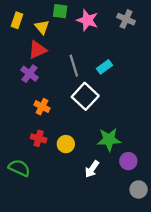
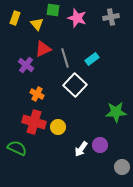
gray cross: (126, 19) -> (111, 17), turned -35
red triangle: (37, 50) -> (43, 49), moved
red cross: (39, 138) -> (34, 122), size x1.6
green star: (109, 140) -> (116, 112), moved
purple circle: (128, 161) -> (100, 145), moved

